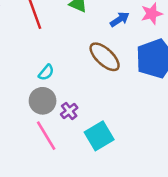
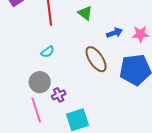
cyan semicircle: (46, 72) -> (48, 52), moved

